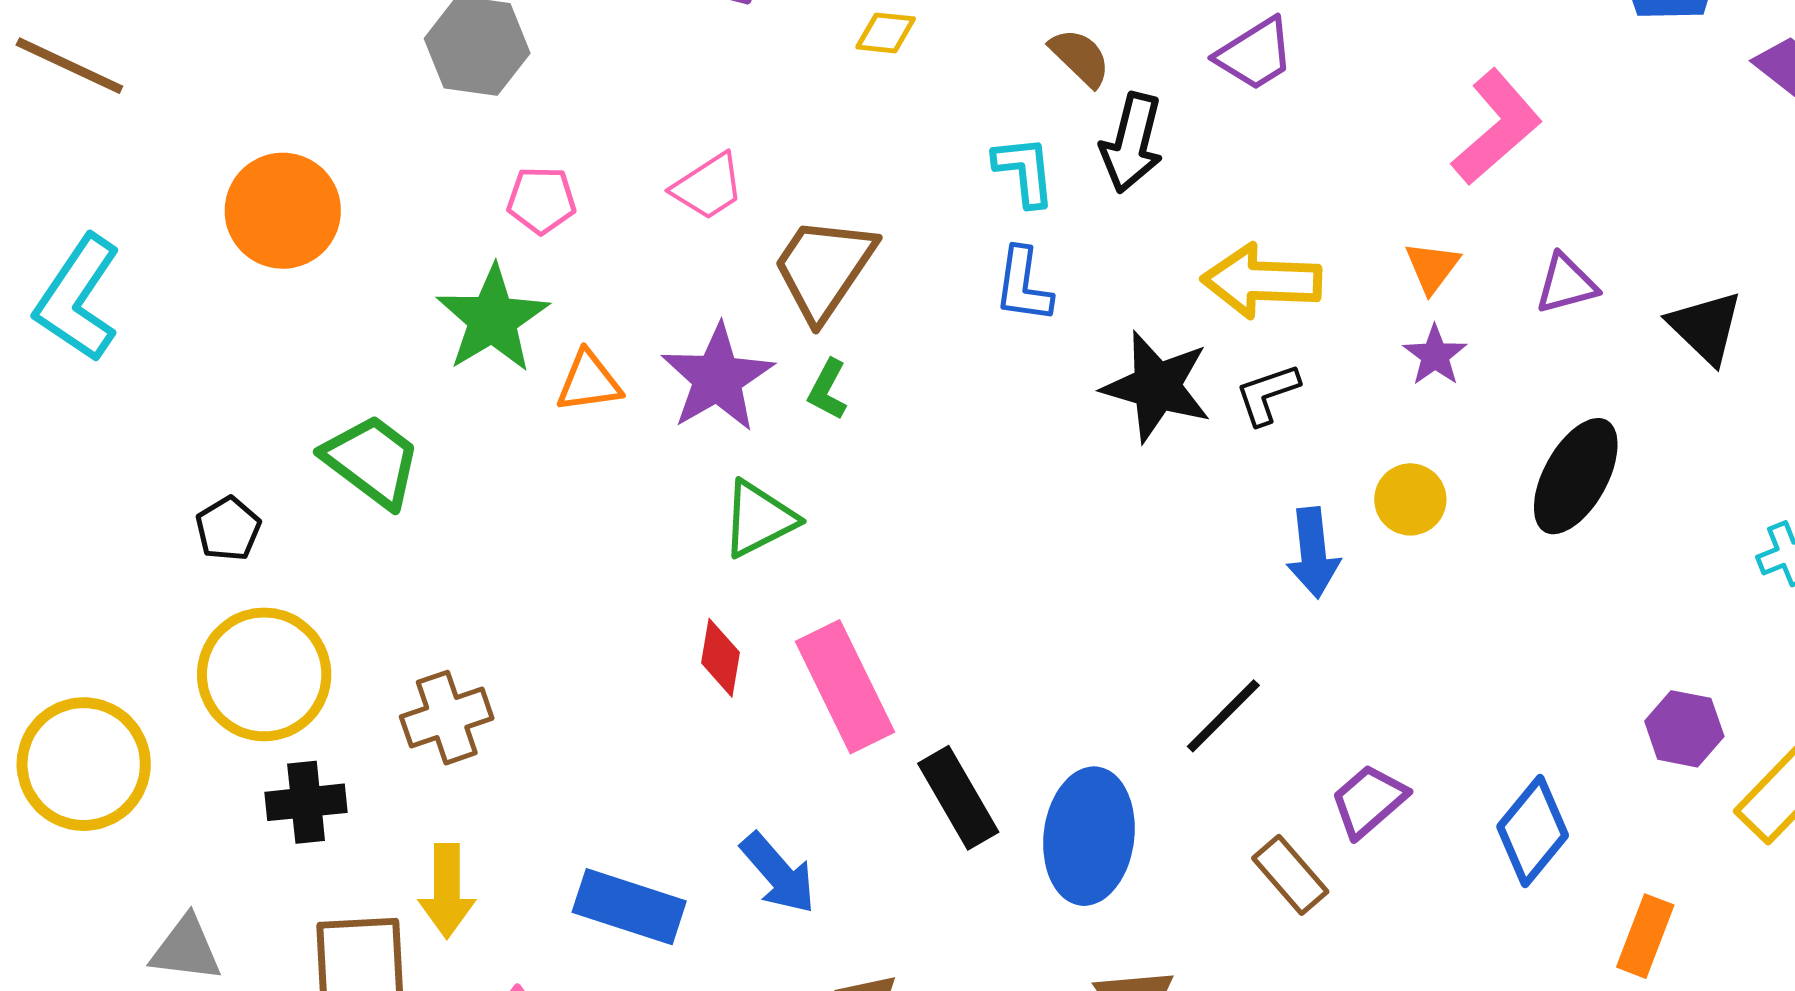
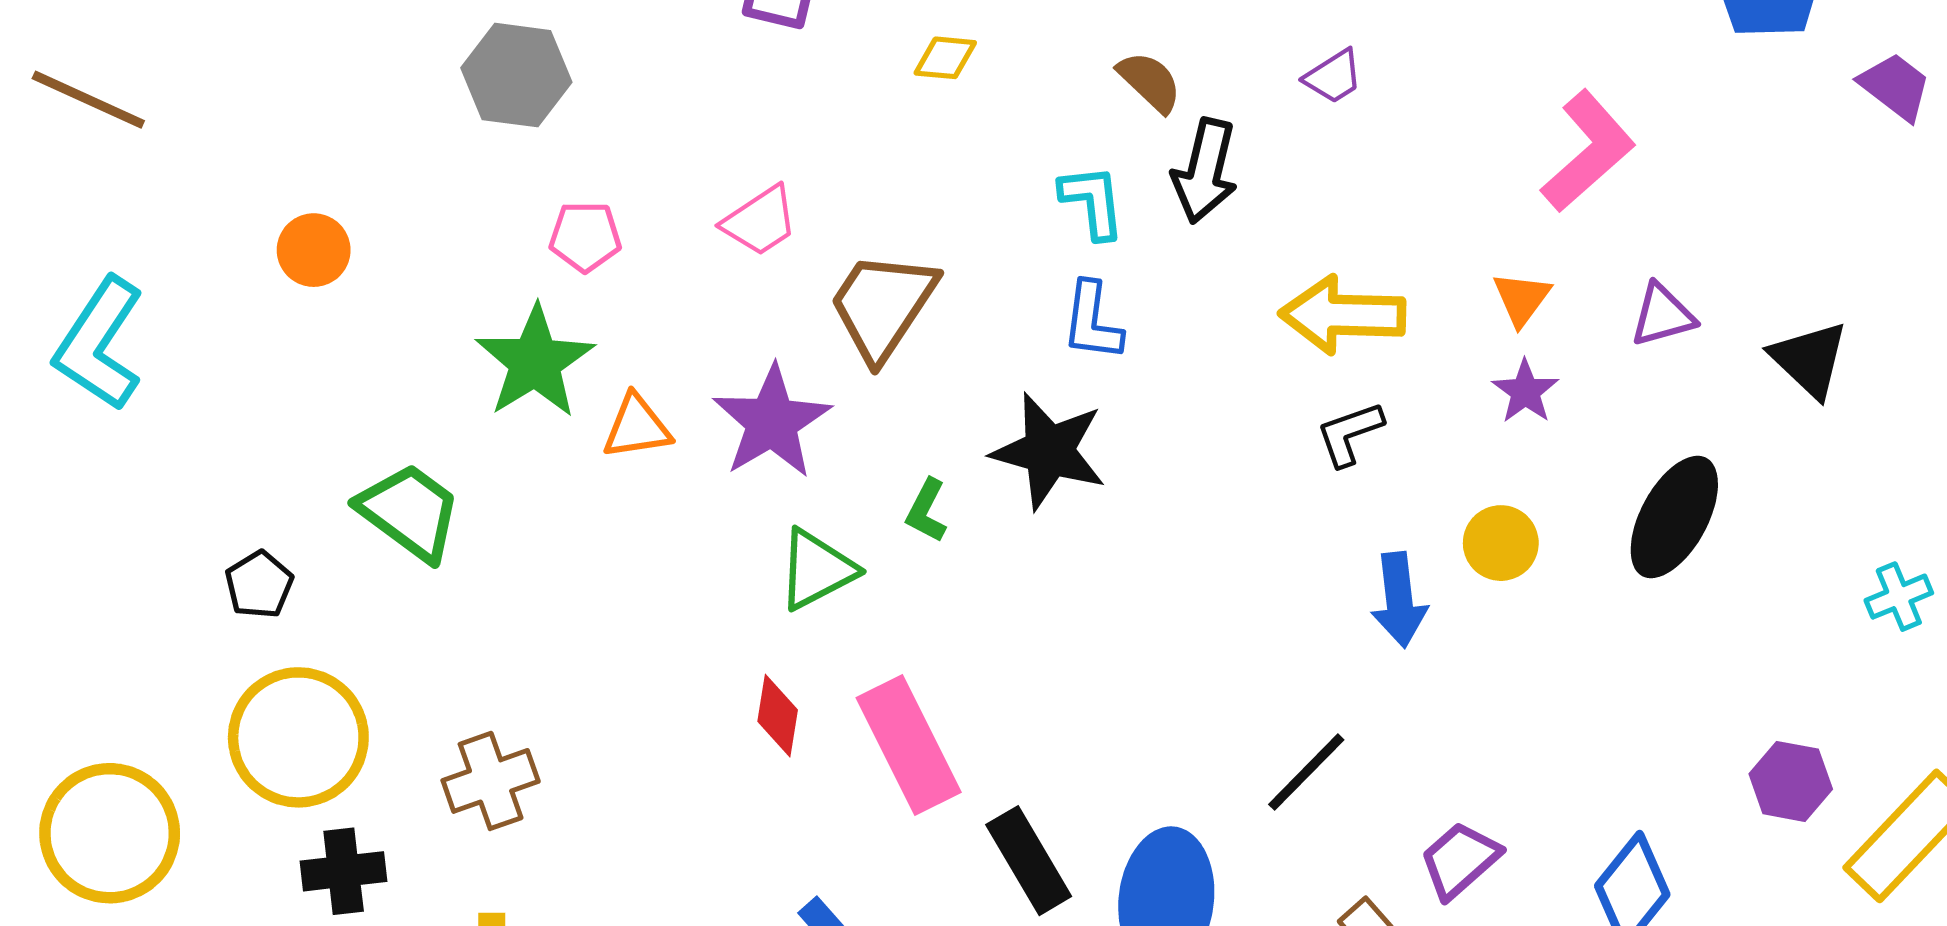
purple trapezoid: (1255, 54) -> (1333, 77), size x0.7
orange circle: (283, 211) -> (314, 250), size x0.6
black star: (1157, 387) -> (1049, 451), moved
green L-shape: (828, 390) -> (926, 511), moved

